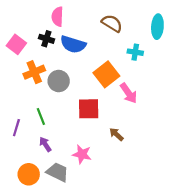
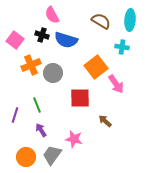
pink semicircle: (58, 17) -> (52, 15), turned -30
cyan ellipse: (157, 27) -> (130, 20), moved
gray trapezoid: (58, 172) -> (52, 155), turned -80

